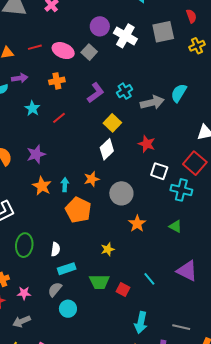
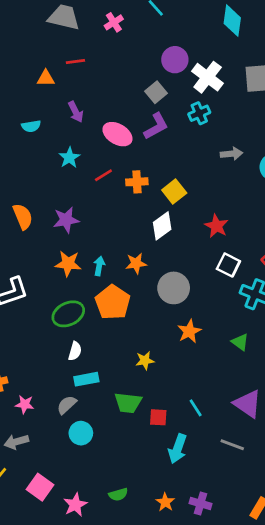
red line: (35, 47) -> (75, 62), moved
pink ellipse: (63, 51) -> (117, 134), moved
purple arrow: (20, 78) -> (76, 112), moved, turned 63
orange cross: (57, 81) -> (137, 182), moved
cyan cross: (125, 91) -> (199, 113), moved
purple L-shape: (96, 93) -> (156, 126), moved
gray arrow: (152, 102) -> (232, 154), moved, size x0.7
orange star: (42, 186) -> (68, 264), turned -30
green ellipse: (24, 245) -> (68, 314), moved, turned 50
red square: (123, 289) -> (158, 417), turned -32
cyan arrow: (141, 323) -> (178, 449), moved
gray line: (181, 327) -> (232, 445), moved

